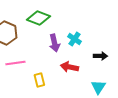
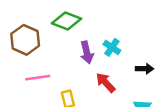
red arrow: (69, 67) -> (106, 83), turned 36

